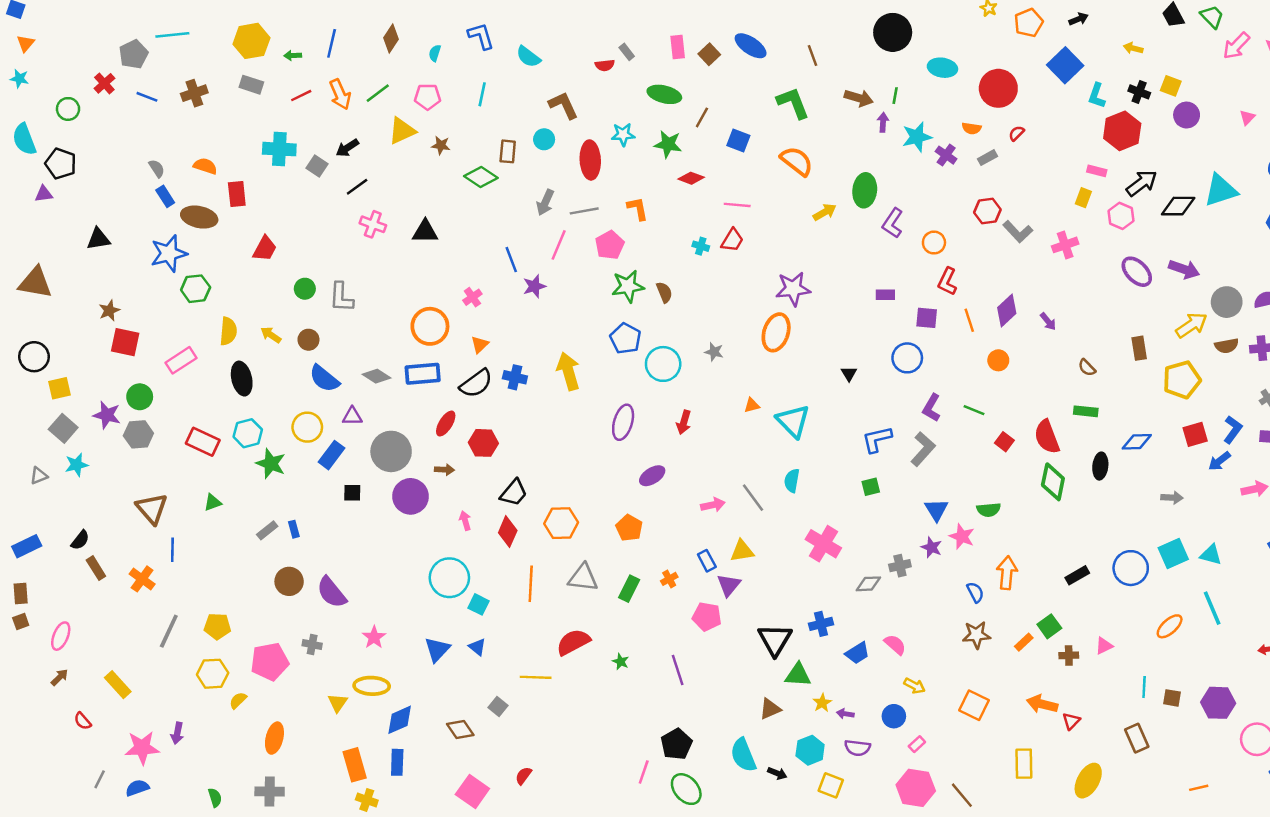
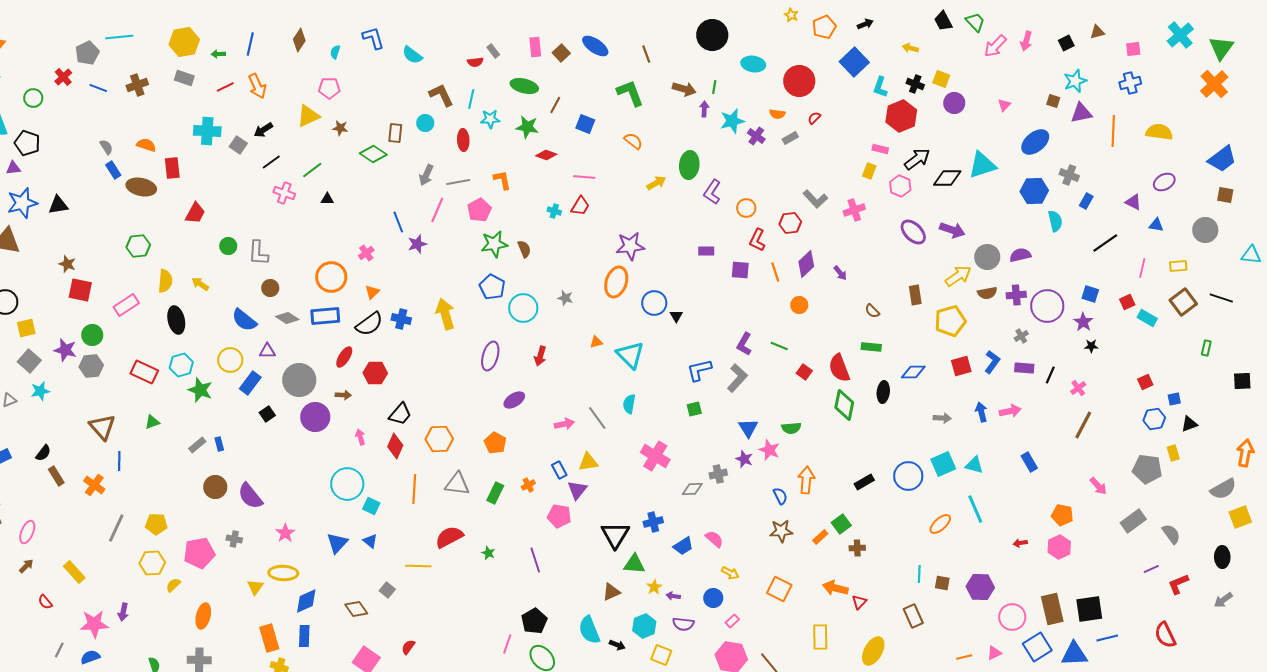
green line: (378, 93) -> (312, 170), moved
cyan line: (482, 94) -> (471, 99), moved
red ellipse: (590, 160) -> (463, 140), size x0.7
orange semicircle: (797, 161) -> (633, 141), size x0.7
red hexagon: (987, 211) -> (790, 223), moved
black triangle: (425, 232) -> (327, 199), size x0.6
blue star: (169, 253) -> (22, 203), moved
brown star: (109, 311) -> (67, 264), turned -30
brown circle: (308, 340) -> (270, 288), moved
blue circle: (907, 358) -> (654, 303), moved
blue arrow: (1219, 461) -> (981, 412), moved, turned 114
black square: (352, 493) -> (267, 414), turned -35
pink triangle: (1104, 646) -> (994, 653), moved

